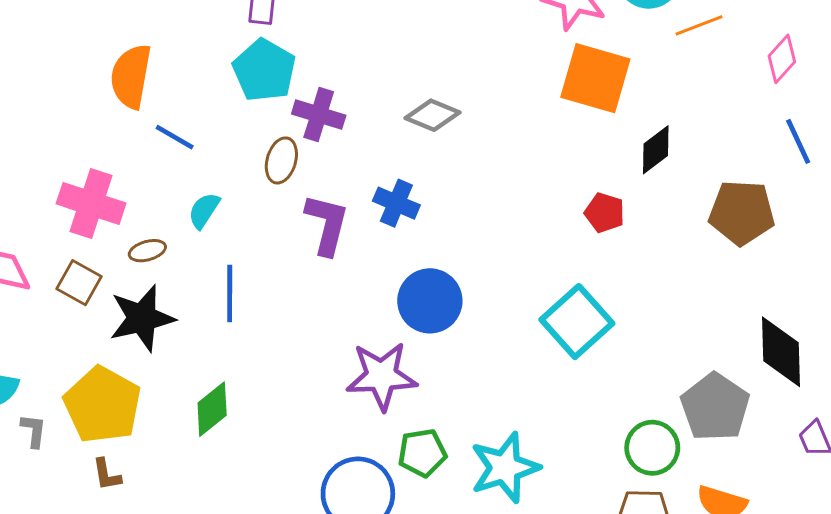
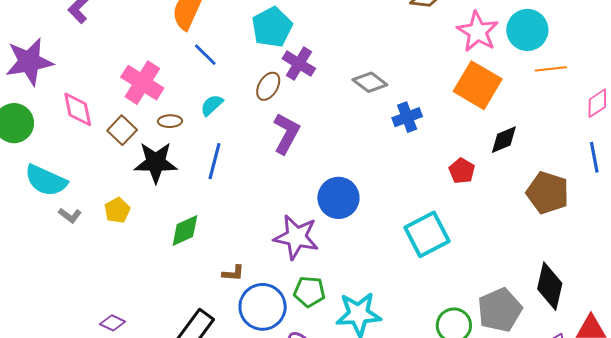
blue cross: (396, 203) -> (407, 117), moved, turned 32
yellow pentagon: (103, 405) -> (117, 210), size x0.5
gray L-shape: (34, 431) -> (70, 215), turned 105
brown L-shape: (107, 475) -> (233, 273), moved, turned -90

